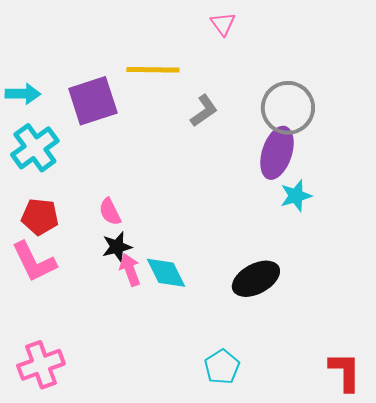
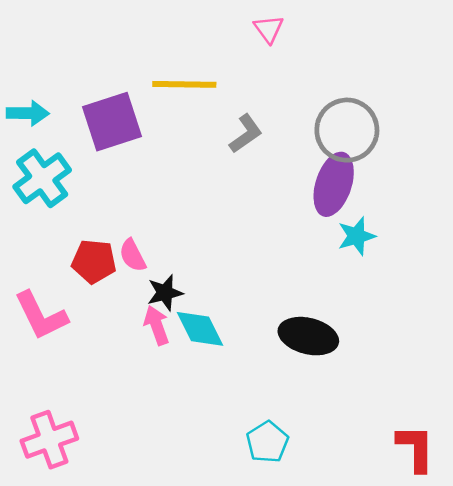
red pentagon: (40, 217) -> (94, 261), moved
black star: (117, 247) -> (165, 293), moved
black ellipse: (256, 279) -> (308, 336), turned 42

